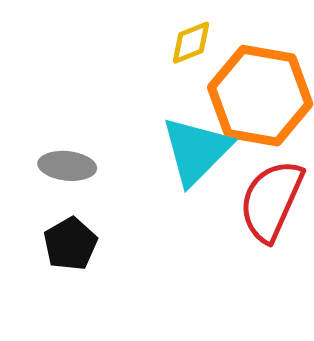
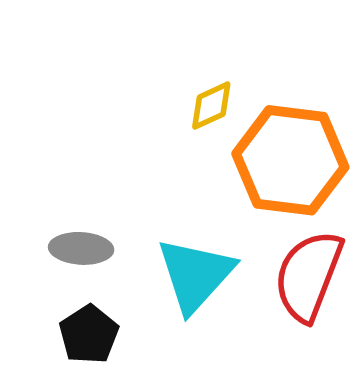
cyan triangle: (196, 151) -> (195, 275), moved

